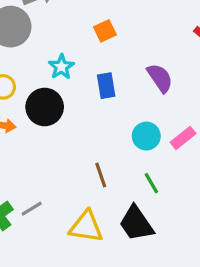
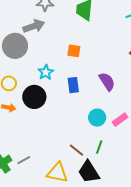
orange square: (105, 31) -> (74, 51), turned 32
brown line: (101, 175) -> (77, 150), moved, turned -35
green line: (151, 183) -> (99, 147), turned 48

